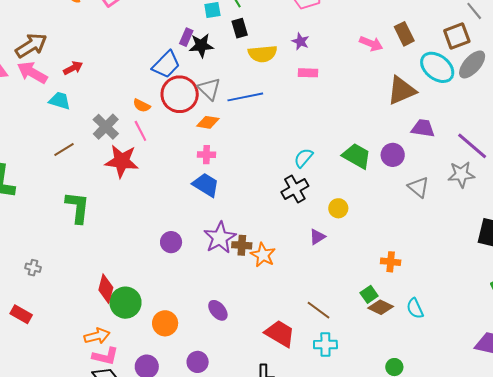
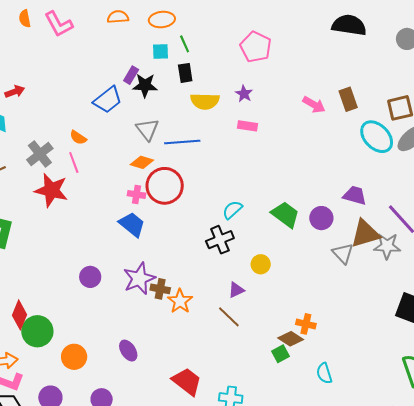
brown triangle: (402, 90) -> (365, 234), moved
red circle: (180, 94) -> (165, 186), moved
brown diamond: (381, 307) -> (291, 339), moved
brown line: (319, 310) -> (229, 317), moved

